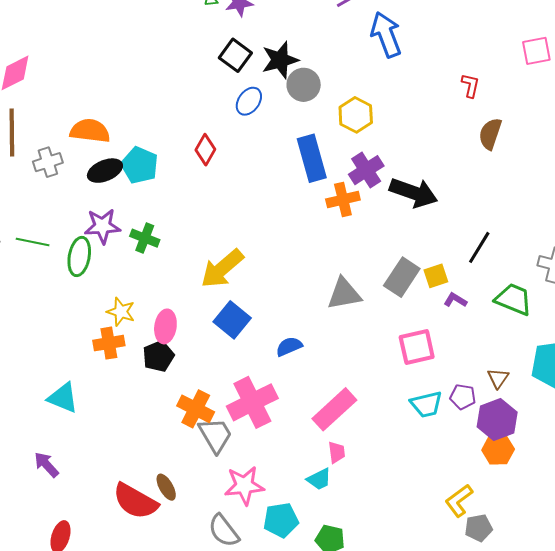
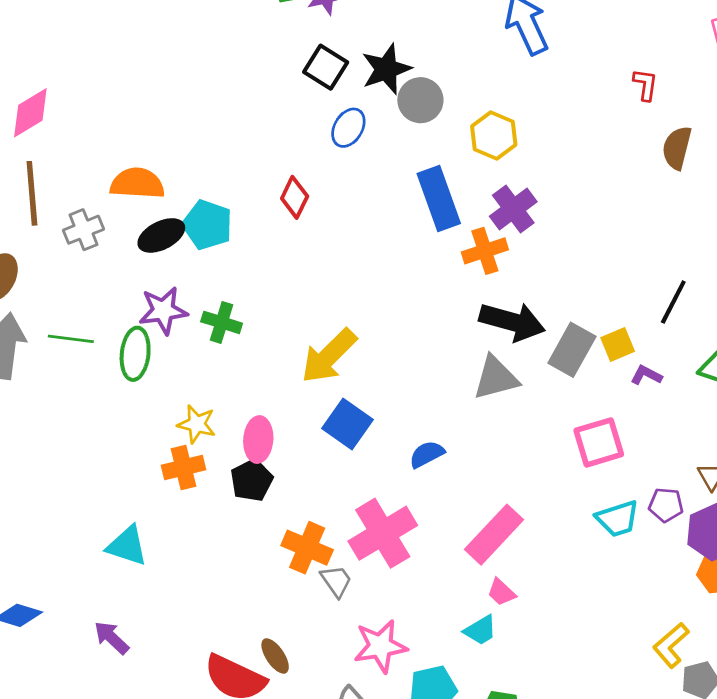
black arrow: (414, 193) -> (512, 322), moved
gray trapezoid: (215, 435) -> (336, 581), size x0.7
pink trapezoid: (337, 452) -> (501, 592), turned 145

